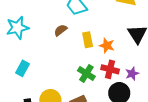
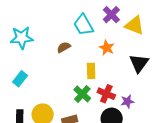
yellow rectangle: (88, 40) -> (91, 71), moved
orange star: (107, 46) -> (107, 48), moved

